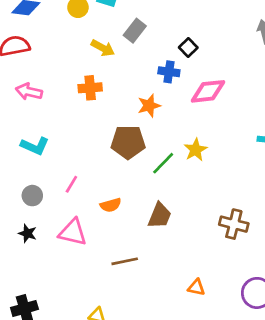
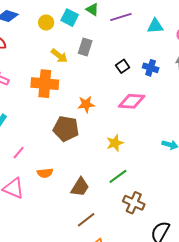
gray rectangle: (135, 31) -> (85, 47), turned -30
blue cross: (169, 72) -> (151, 68), moved
orange cross: (90, 88) -> (45, 84), size x1.5
green line: (163, 163) -> (118, 176), moved
brown line: (125, 261) -> (86, 220), moved, turned -36

